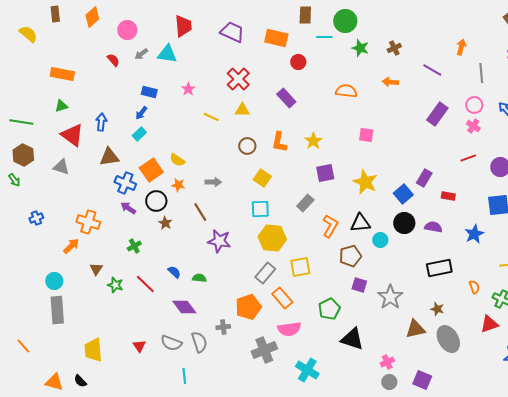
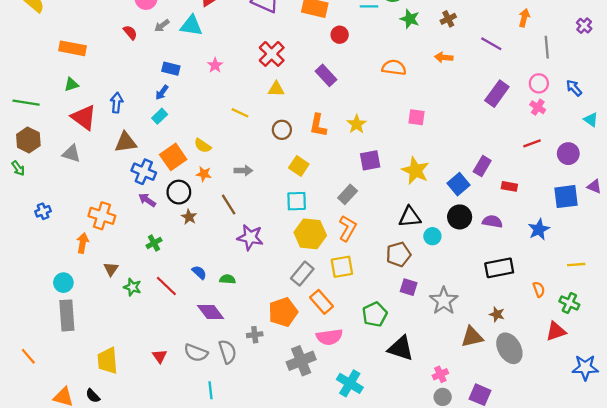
yellow line: (211, 117) -> (240, 113), moved
orange L-shape: (330, 226) -> (348, 228), moved
orange arrow: (71, 246) -> (83, 243), turned -36

